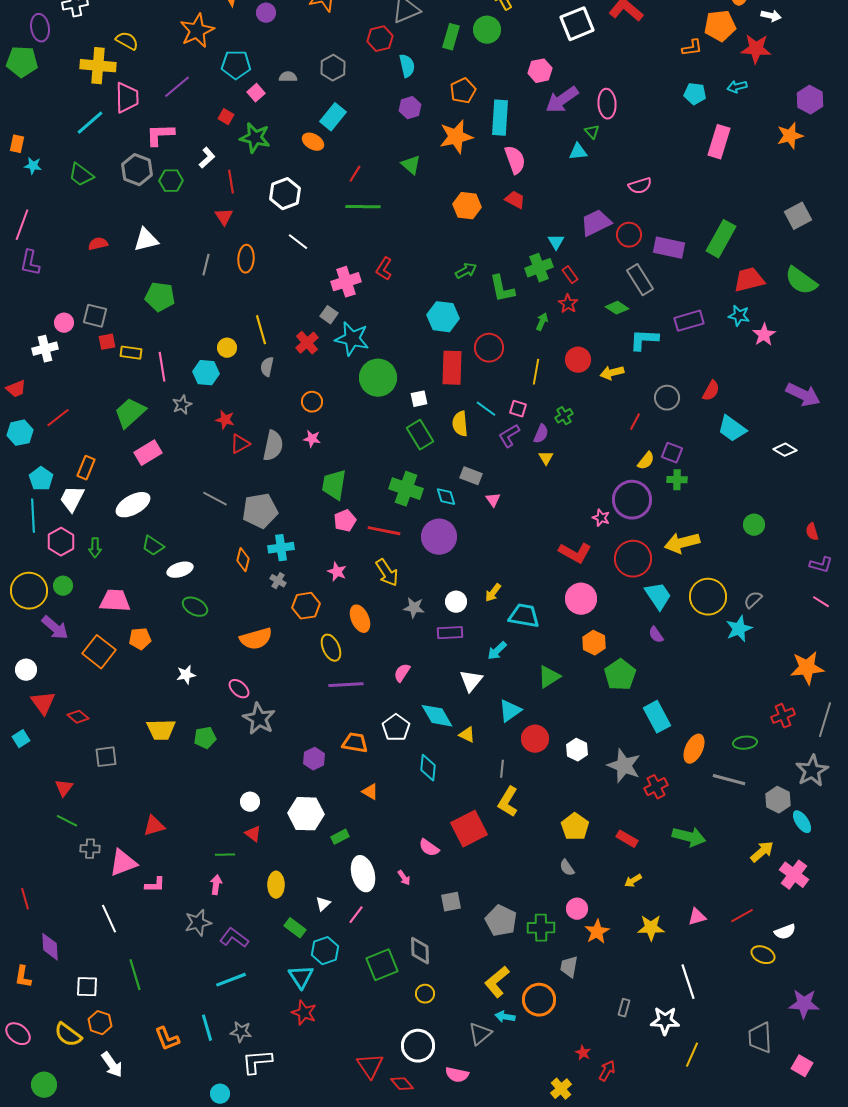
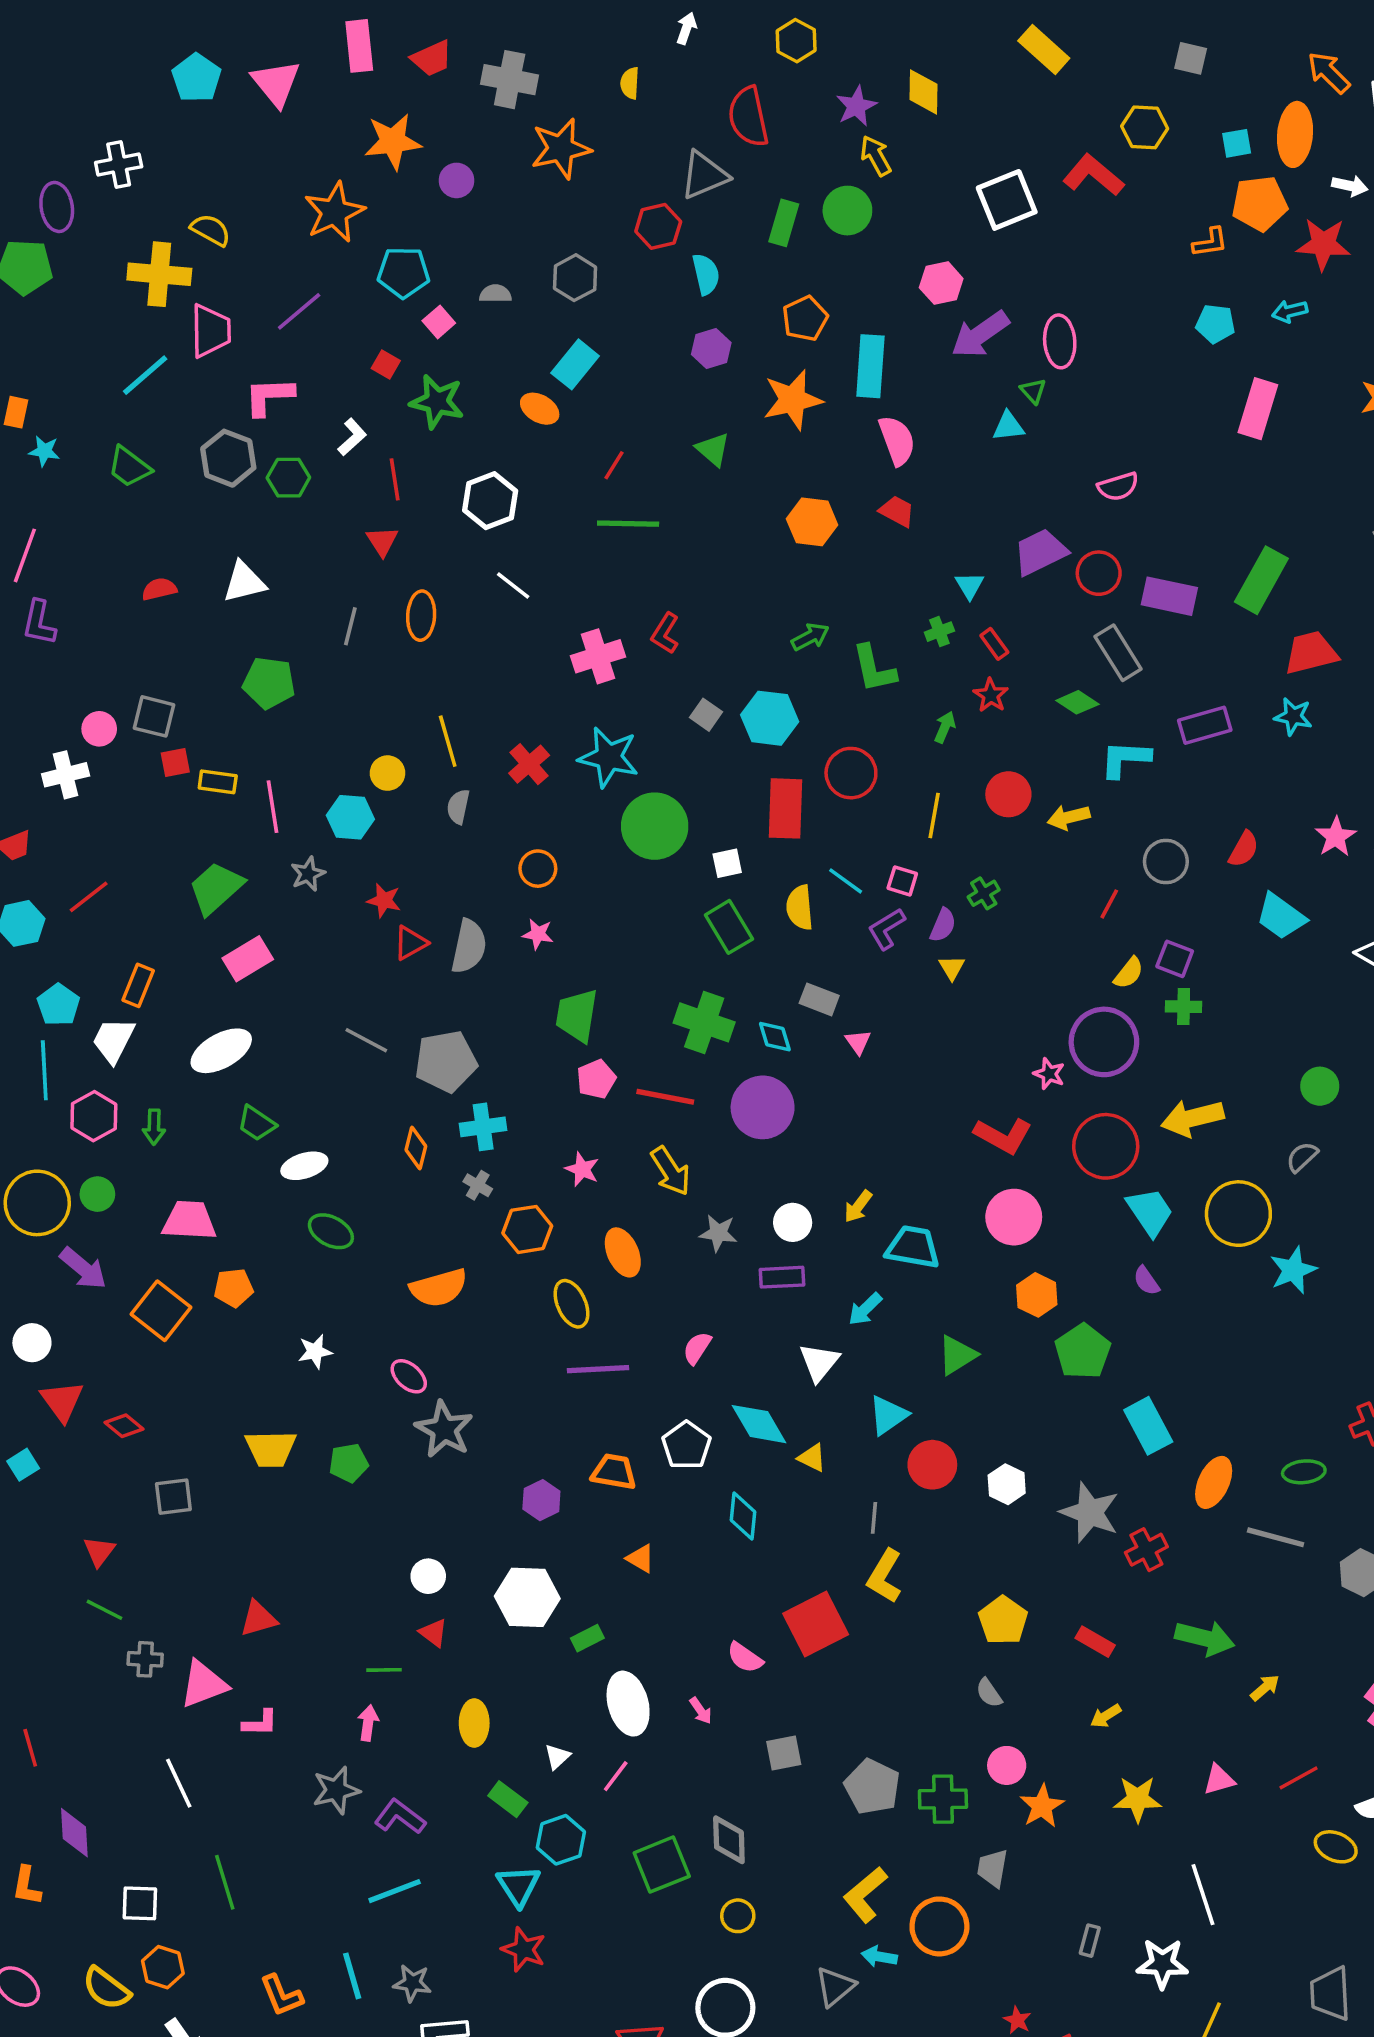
green cross: (539, 268) -> (939, 632), size x0.6
gray square: (329, 315) -> (706, 715), moved
pink star: (764, 335) -> (1336, 837), moved
gray semicircle: (753, 600) -> (1302, 1157), moved
yellow arrow: (762, 852) -> (1265, 1688), moved, size x0.7

